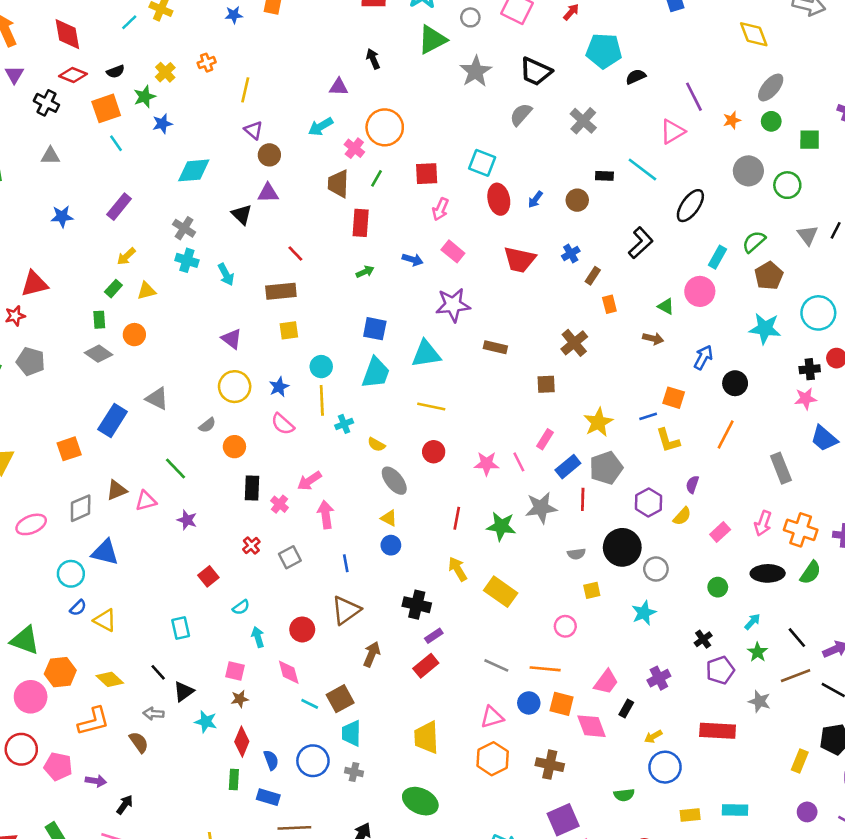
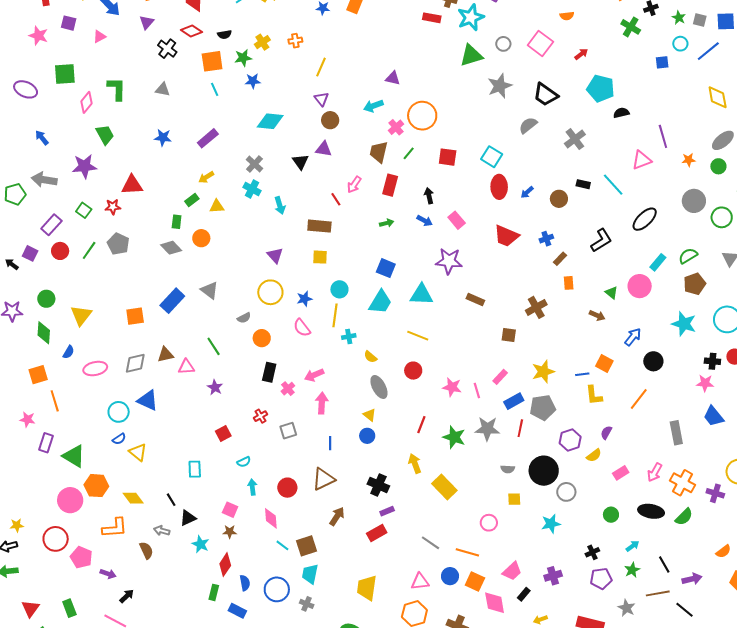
black arrow: (373, 59) -> (429, 196), moved
pink arrow: (440, 209) -> (354, 185), moved

